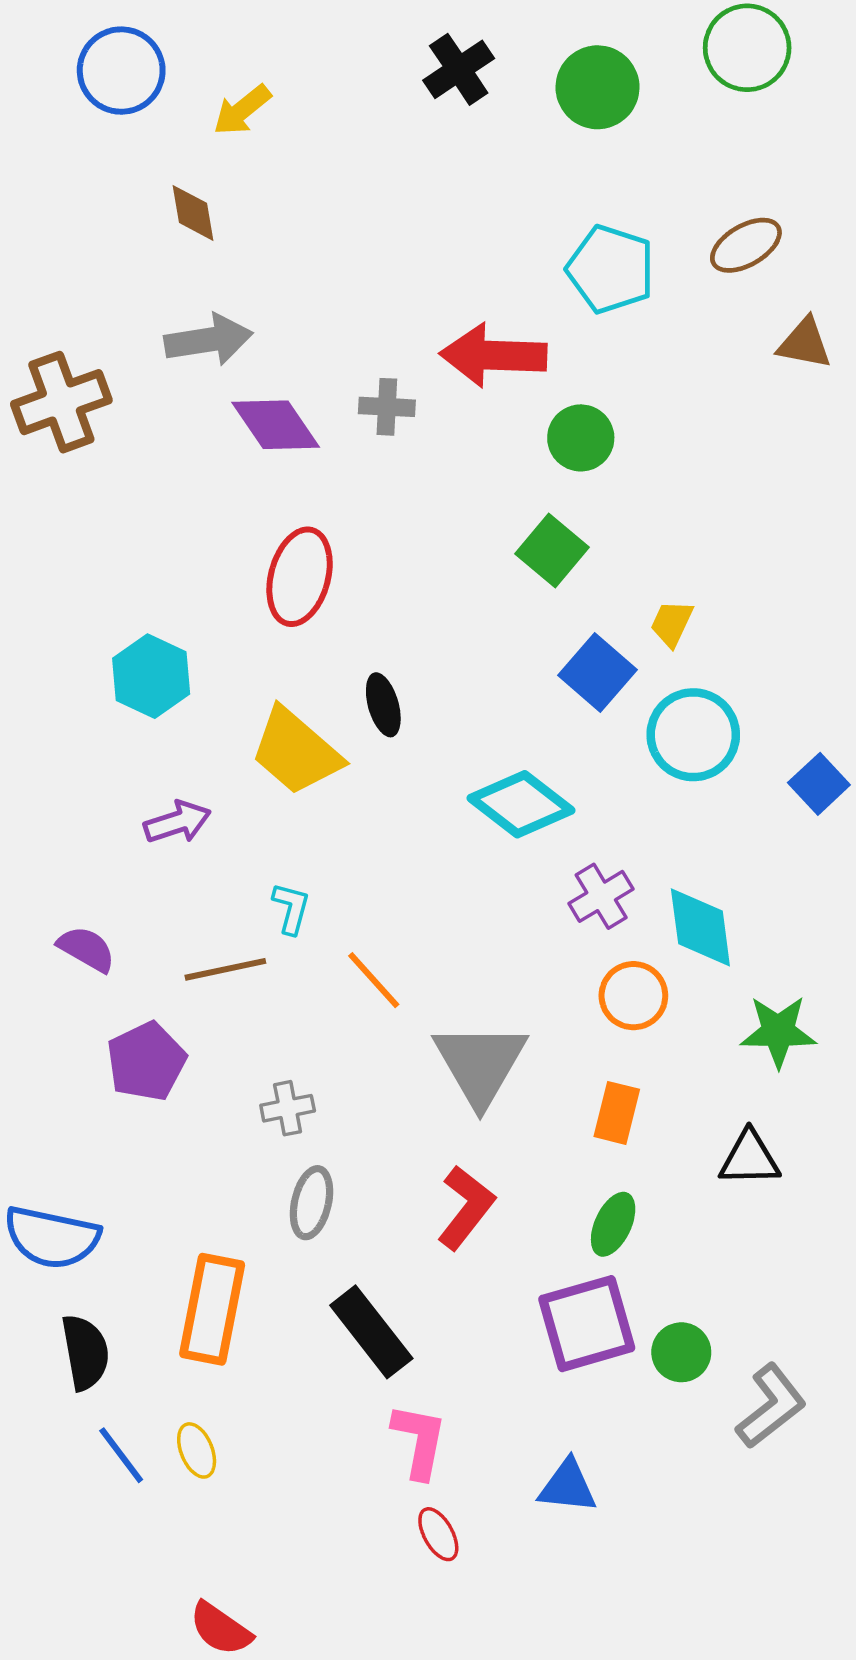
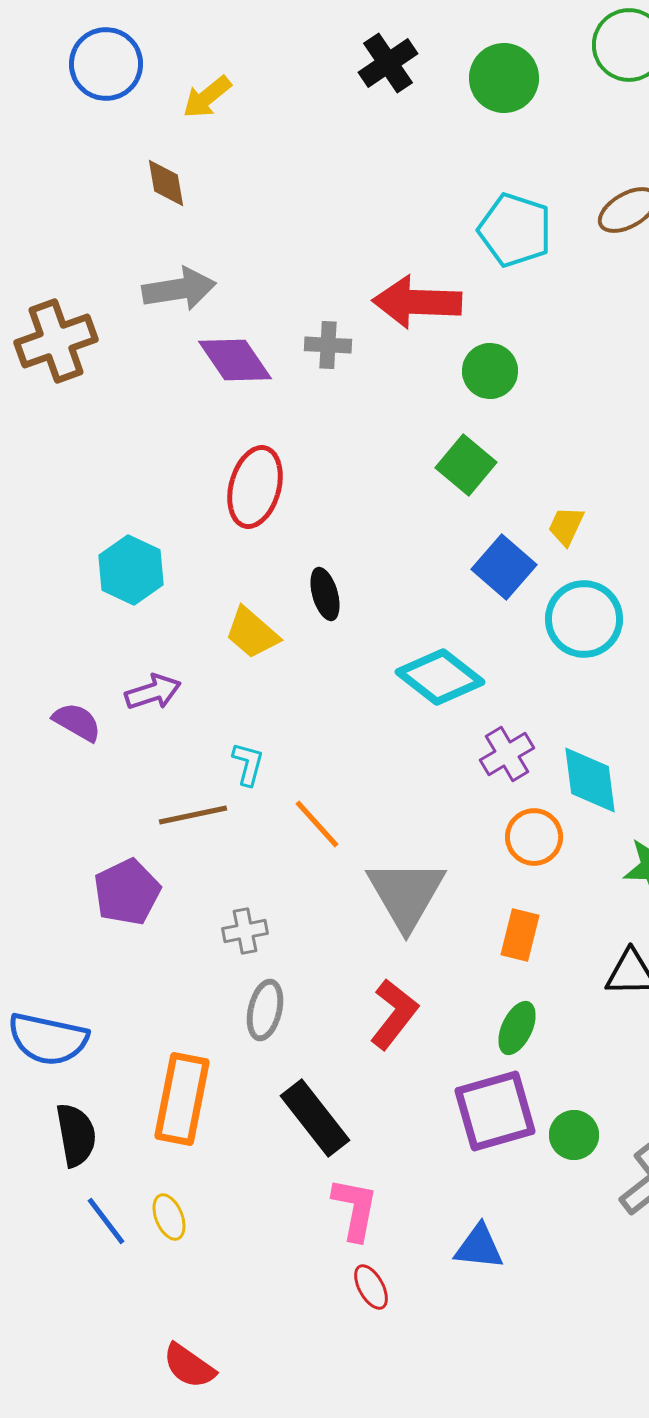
yellow trapezoid: (296, 752) -> (252, 633), size x0.7
purple semicircle: (86, 949) -> (77, 722), moved

